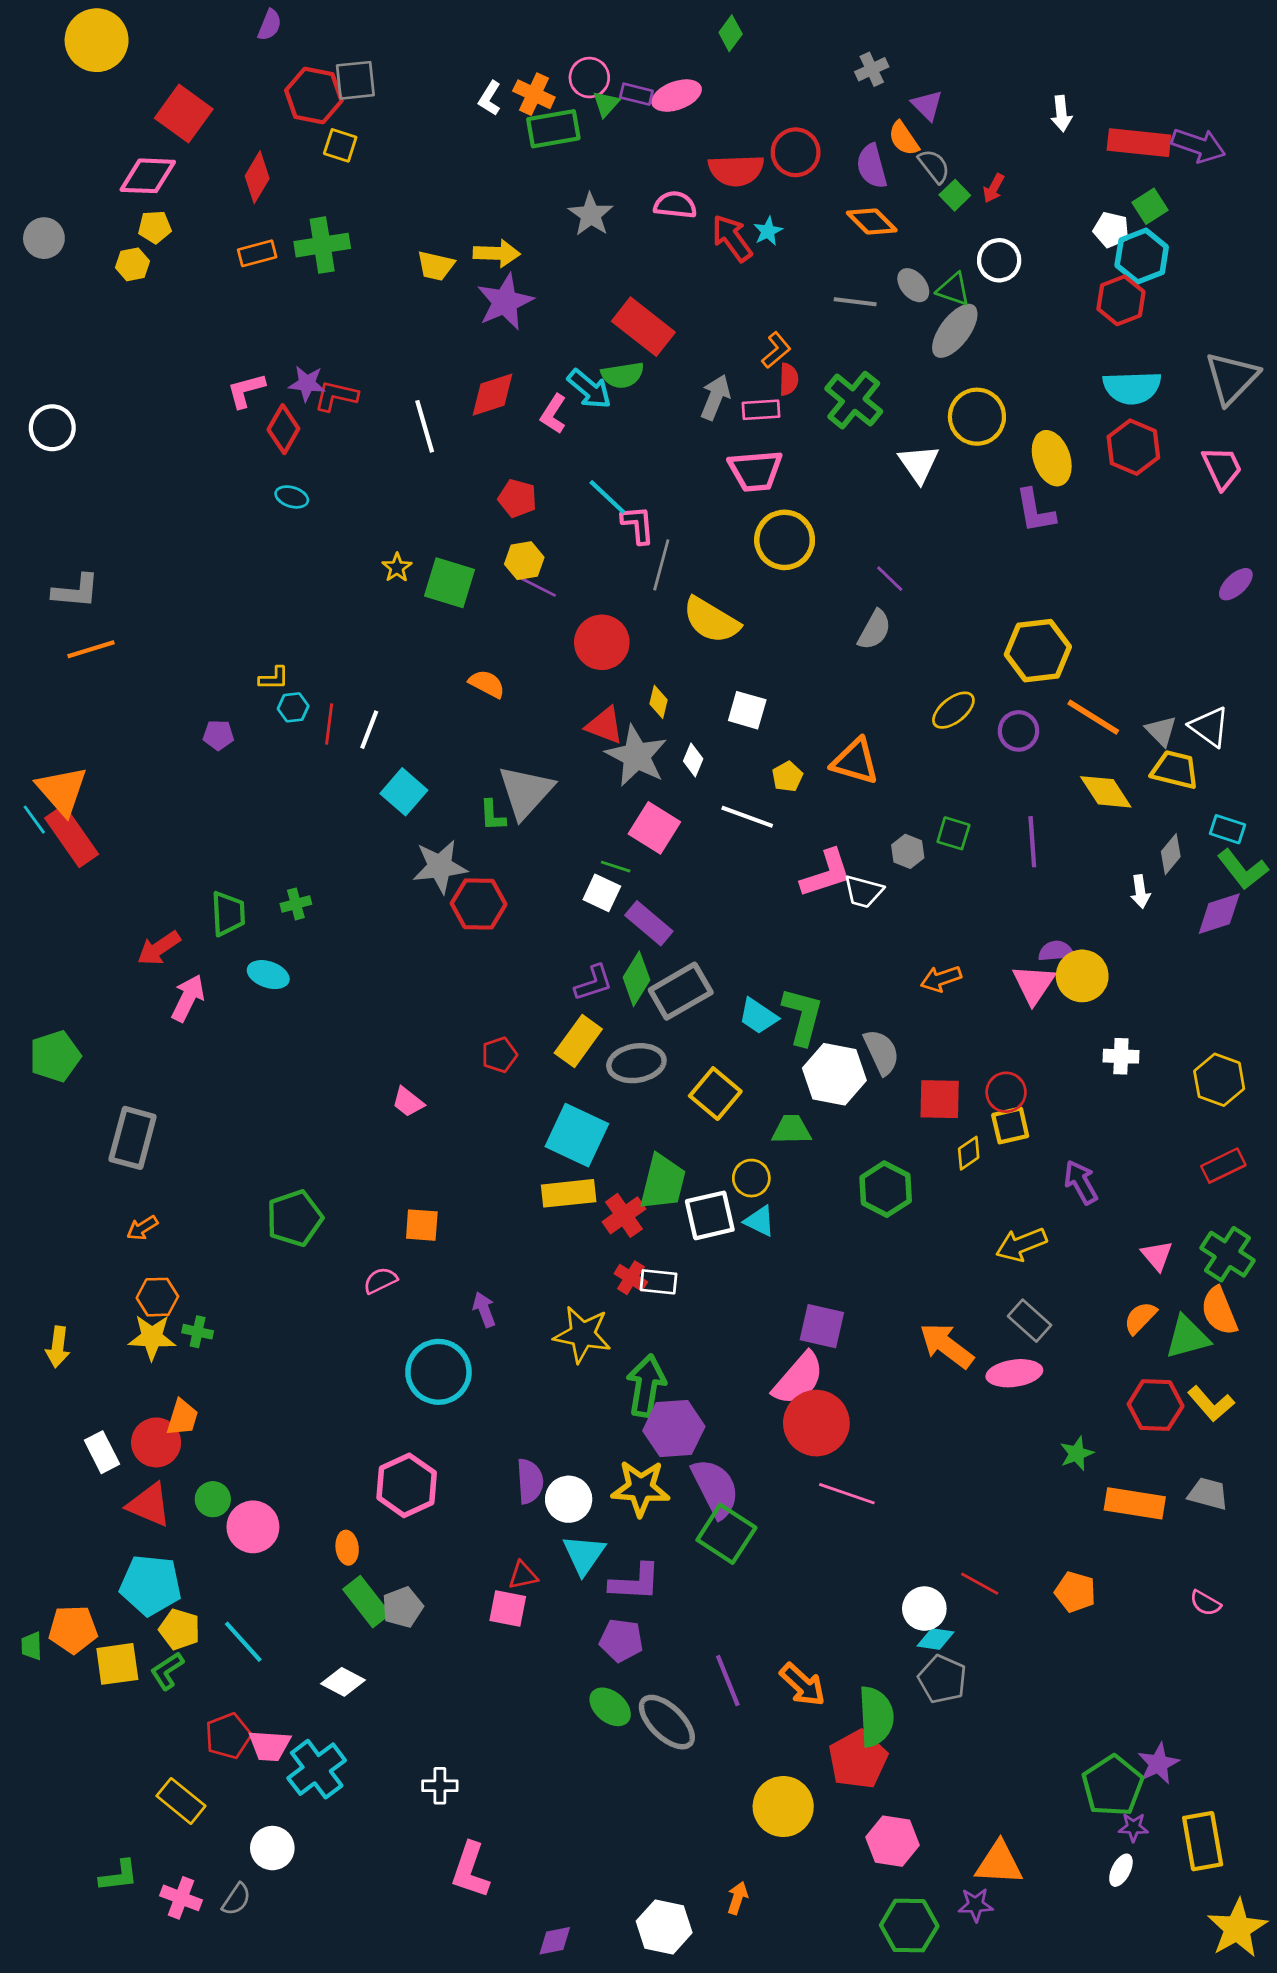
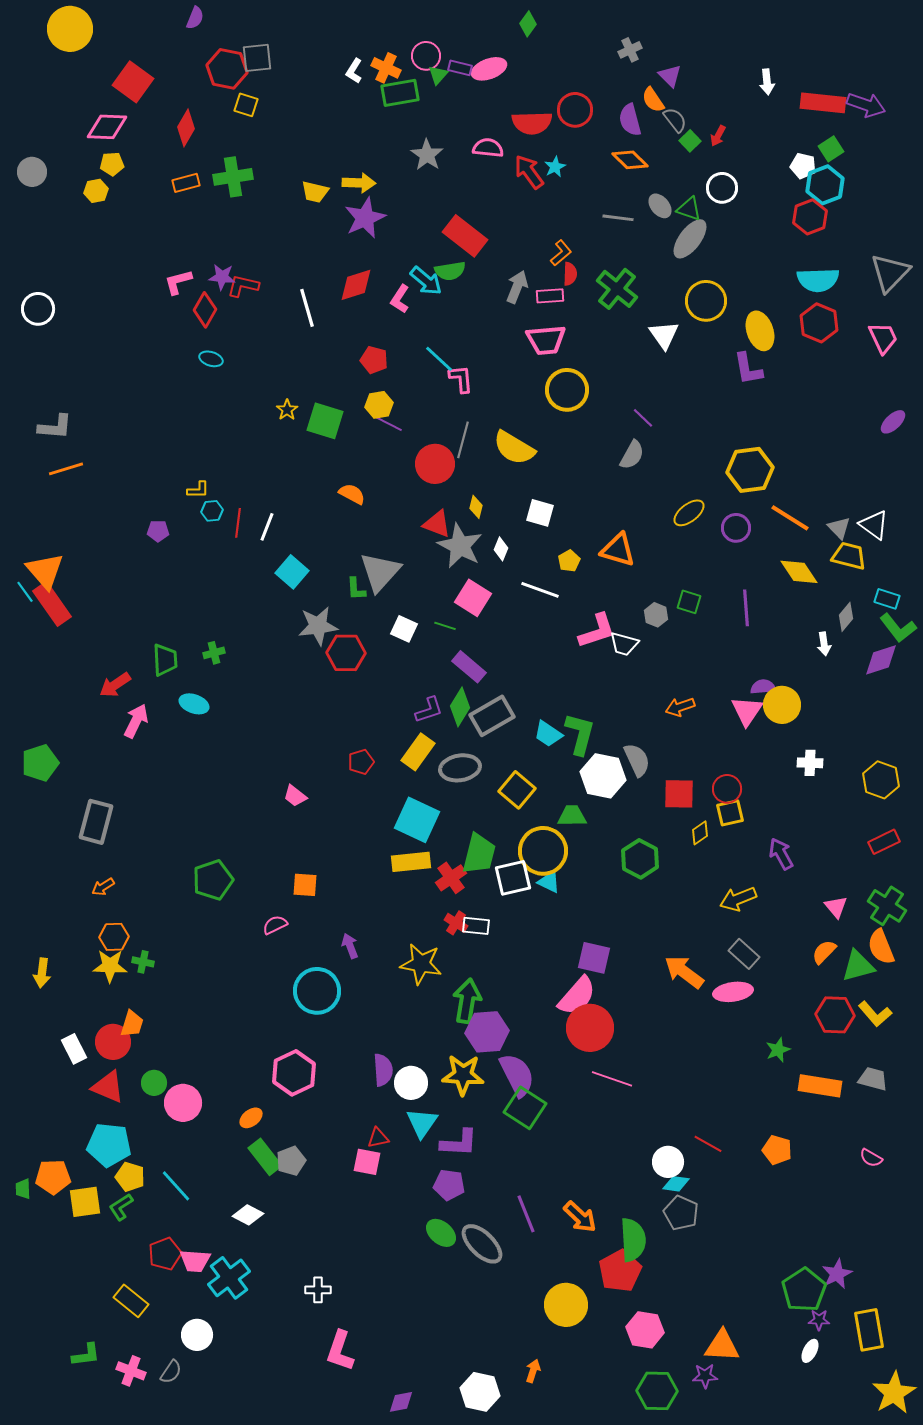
gray line: (661, 565) -> (463, 440), moved
white square: (602, 893) -> (404, 629), moved
yellow circle: (751, 1178) -> (543, 851), size x1.8
orange ellipse: (347, 1548) -> (251, 1118), turned 60

